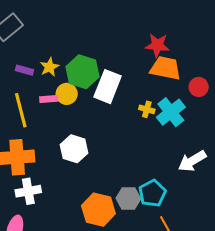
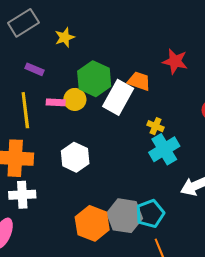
yellow star: (49, 67) -> (65, 37), moved
orange trapezoid: (165, 68) -> (139, 81), moved, size x0.7
cyan cross: (171, 112) -> (164, 149), moved
gray hexagon: (128, 198) -> (125, 216), size x1.4

